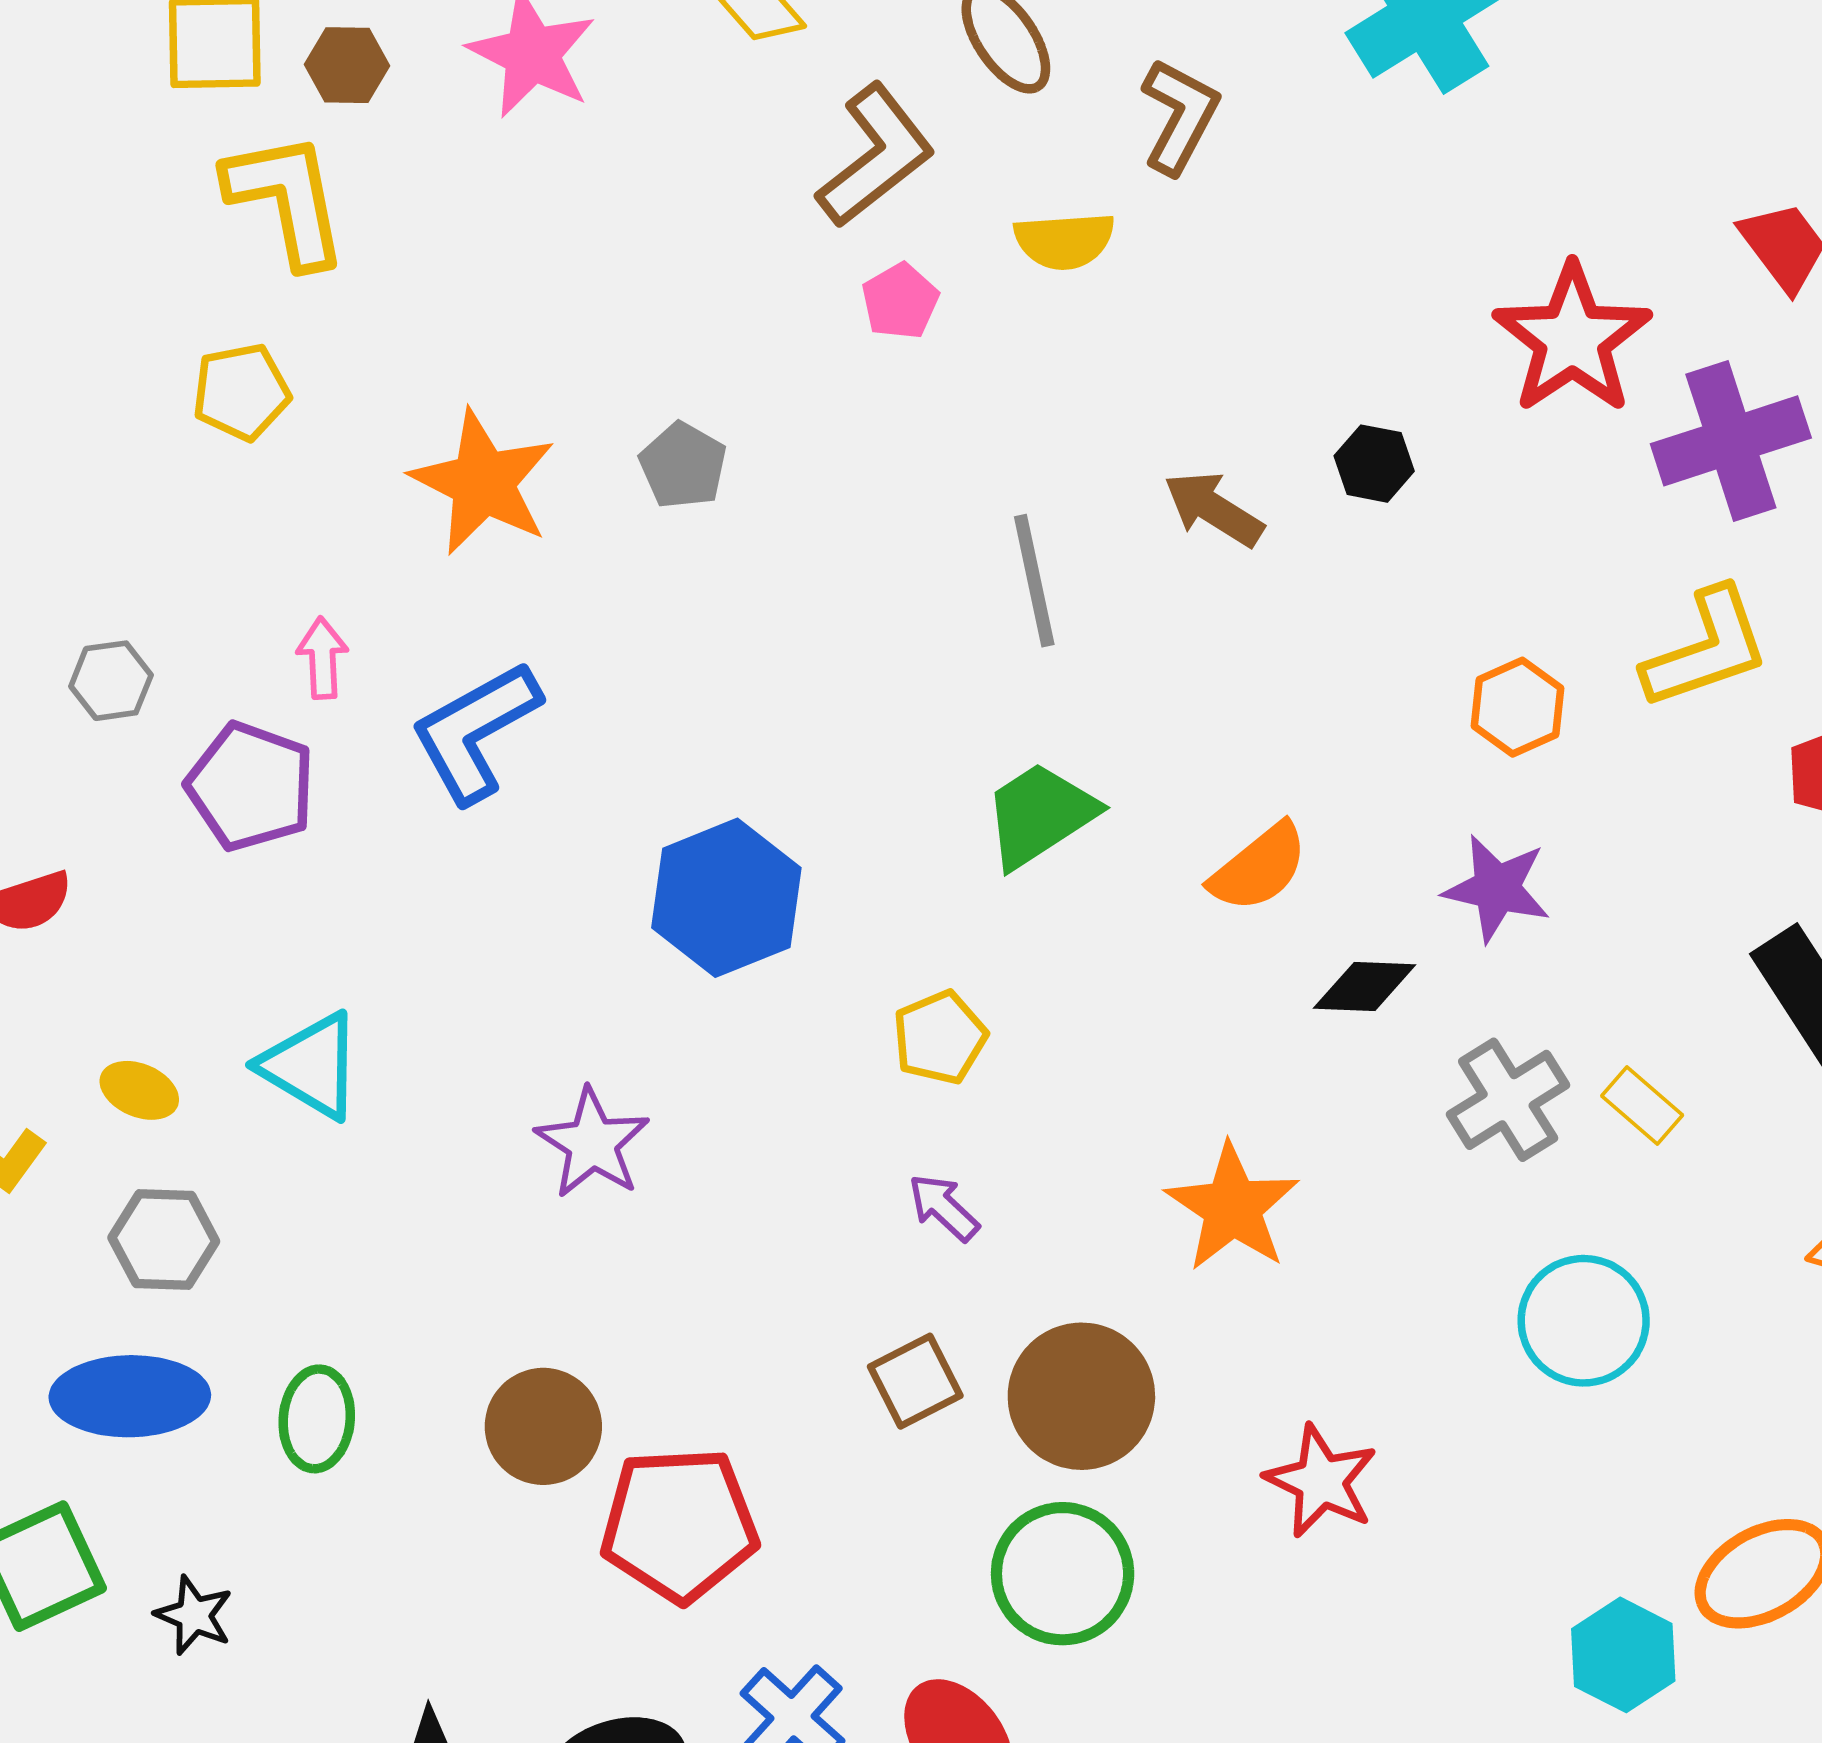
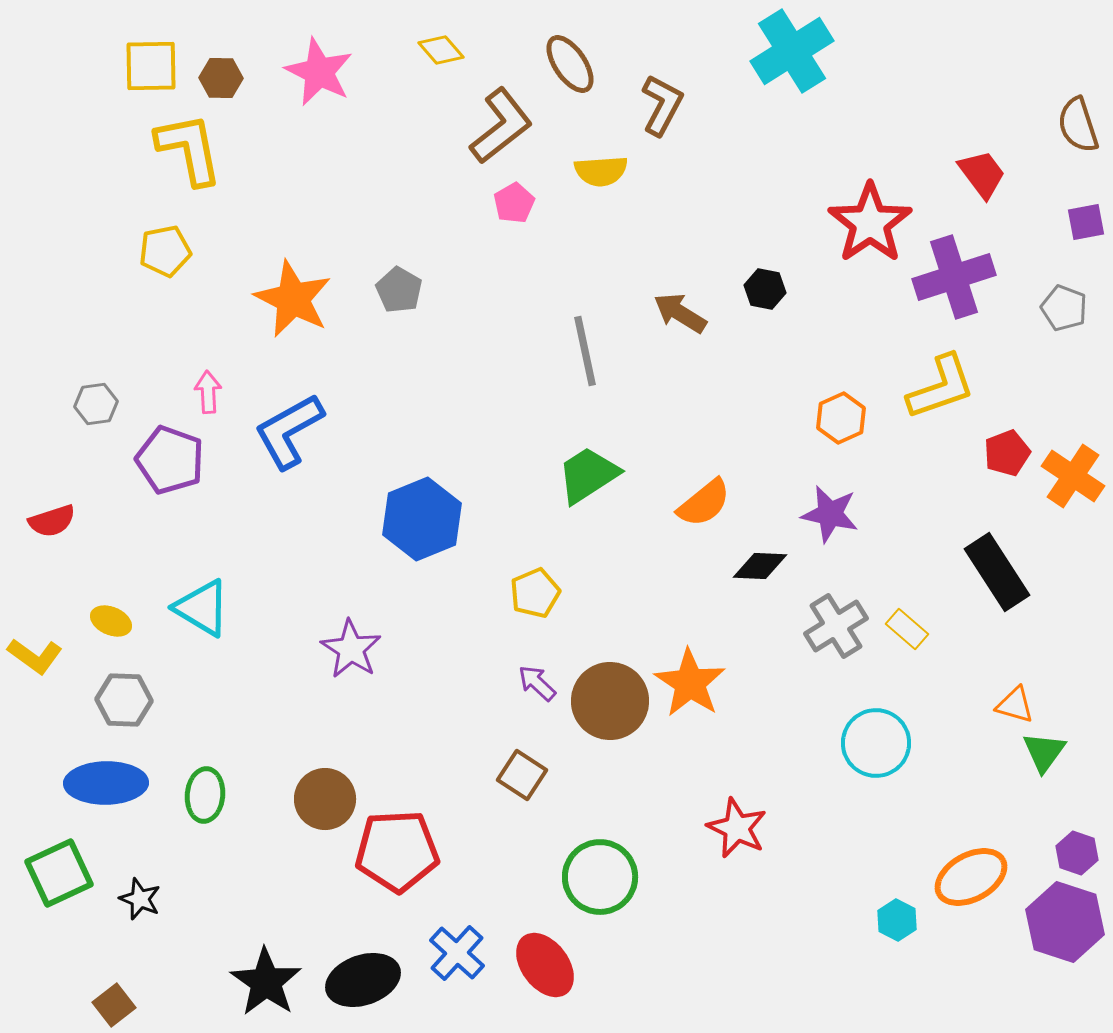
brown square: (915, 1381) -> (522, 775), turned -30
brown circle: (1081, 1396) -> (610, 701), moved
cyan hexagon: (1623, 1655) -> (897, 920), size x0.7

